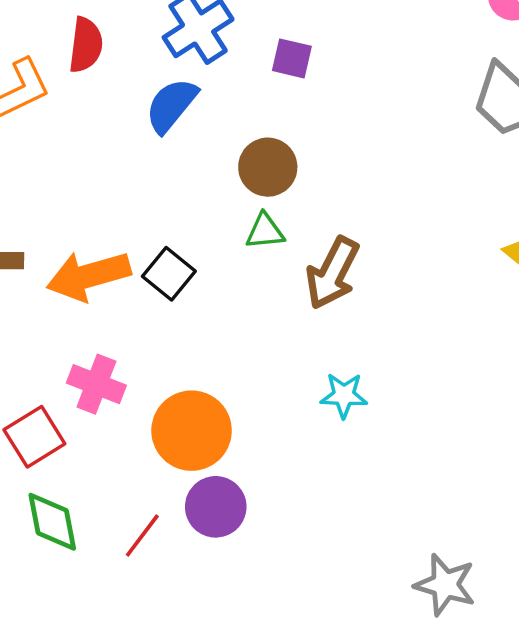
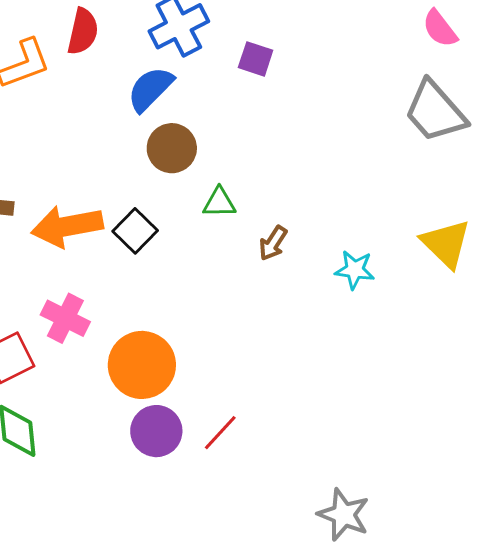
brown circle: (268, 167) -> (172, 148), moved
brown arrow: (332, 273) -> (273, 243), size x0.6
cyan star: (344, 395) -> (355, 270), moved
red line: (142, 536) -> (220, 433), moved

